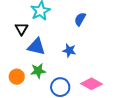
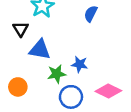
blue star: (69, 51) -> (80, 64), moved
green star: (38, 71) -> (57, 74), moved

